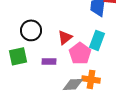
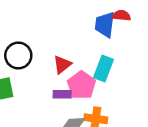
purple rectangle: (49, 61) -> (62, 94), moved

